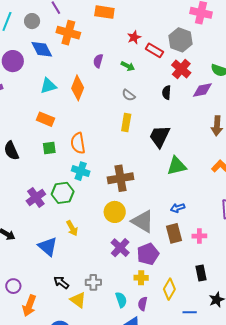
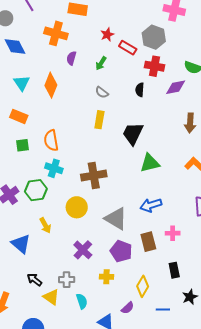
orange cross: (68, 33) -> (56, 33), moved
green arrow: (128, 66) -> (101, 63), turned 96
red cross: (181, 69) -> (155, 66), turned -30
cyan triangle: (48, 86) -> (22, 83), turned -48
blue arrow: (178, 208) -> (151, 205), size x1.5
yellow circle: (115, 212) -> (77, 207), moved
brown rectangle: (174, 233) -> (148, 242), moved
purple cross: (120, 248) -> (83, 250), moved
purple pentagon: (148, 254) -> (121, 251), turned -30
yellow cross: (141, 278) -> (106, 277), moved
cyan semicircle: (121, 300) -> (82, 301), moved
purple semicircle: (143, 304) -> (128, 308), moved, turned -144

